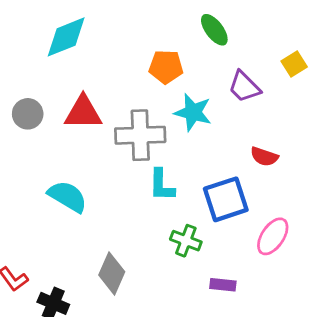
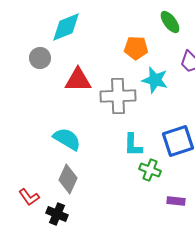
gray circle: (28, 114) -> (40, 58), moved
cyan L-shape: (162, 185) -> (133, 145), moved
gray diamond: (112, 273) -> (68, 179), moved

